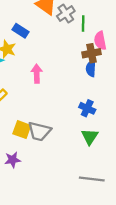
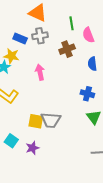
gray cross: (66, 14) -> (40, 36), moved, turned 35
brown cross: (91, 53) -> (67, 49), moved
blue semicircle: (91, 68) -> (92, 64), moved

